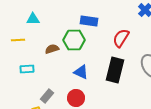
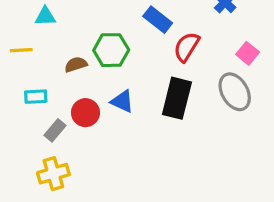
blue rectangle: (89, 21) -> (158, 20), moved, turned 30
gray rectangle: (47, 96) -> (55, 130), moved
red circle: (76, 98) -> (85, 113), moved

